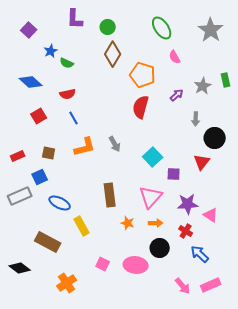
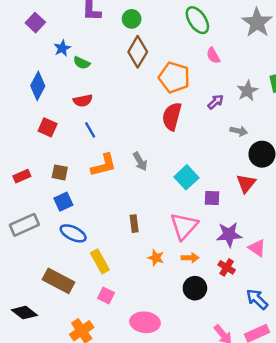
blue diamond: (31, 82) -> (38, 86), turned 75
red square: (39, 116) -> (48, 127), turned -35
gray arrow: (196, 119) -> (239, 131), turned -80
blue square: (40, 177) -> (63, 202), moved
brown rectangle: (110, 195) -> (134, 224), size x0.6
blue arrow: (200, 254) -> (257, 299), moved
pink square: (103, 264) -> (106, 295), moved
pink ellipse: (136, 265) -> (145, 322), moved

